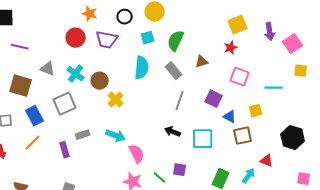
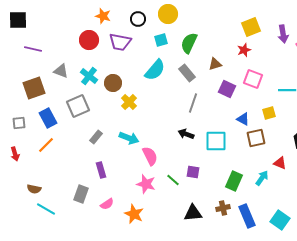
cyan semicircle: (142, 68) -> (155, 70), turned 35
brown square: (21, 86) -> (34, 88), turned -35
purple square: (214, 99) -> (227, 89), moved
gray rectangle: (83, 135) -> (96, 137), turned -32
purple rectangle: (65, 150) -> (101, 170), moved

